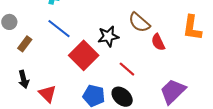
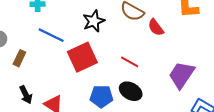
black star: (108, 36) -> (94, 21), moved
red square: (84, 55) -> (82, 57), turned 32

